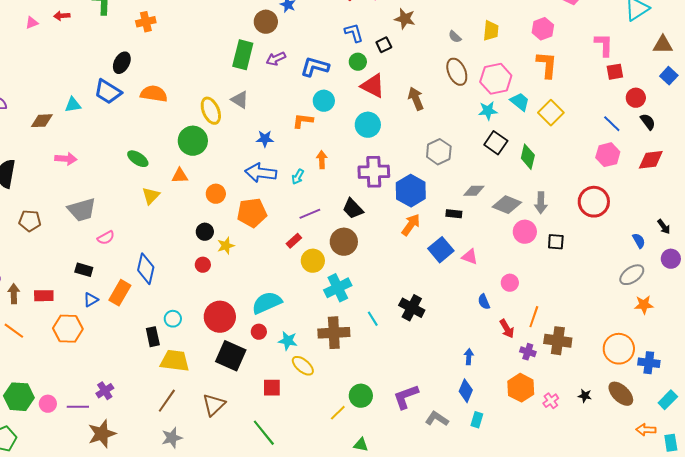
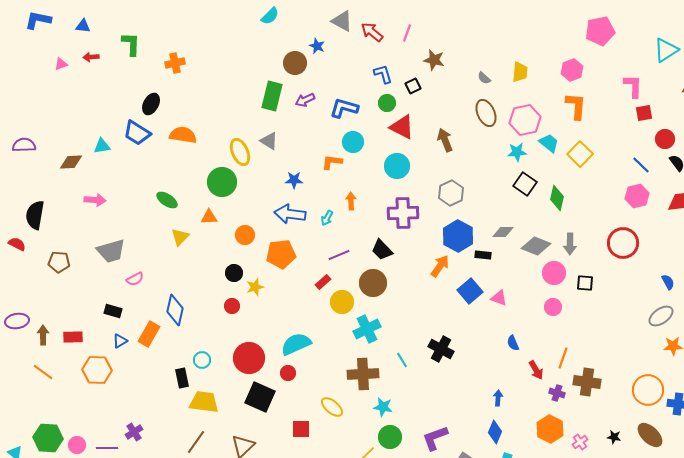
gray hexagon: (439, 152) -> (451, 193), moved
blue hexagon: (411, 191) -> (458, 236), moved
pink circle: (510, 283) -> (553, 307), moved
cyan star: (288, 341) -> (383, 407), moved

